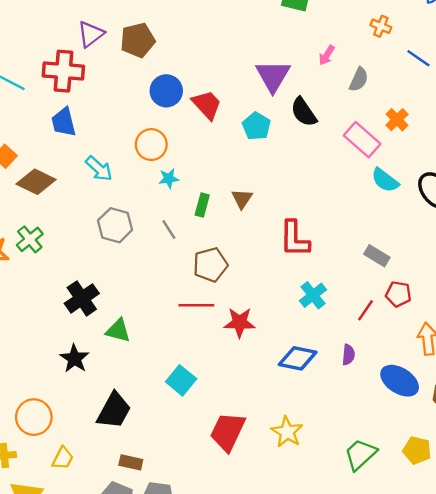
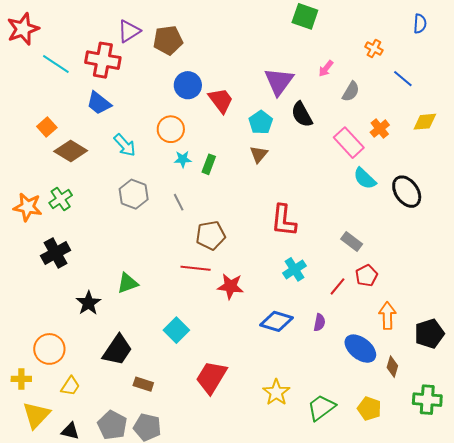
blue trapezoid: (64, 122) -> (99, 103), turned -44
brown triangle: (242, 199) -> (259, 154), moved
green rectangle: (202, 205) -> (209, 164), moved
red pentagon: (398, 294) -> (367, 276), turned 30
black cross: (82, 298) -> (56, 253), moved
green triangle: (118, 331) -> (128, 283), turned -40
yellow star: (287, 432) -> (276, 392), moved
brown rectangle: (131, 462) -> (143, 384), moved

